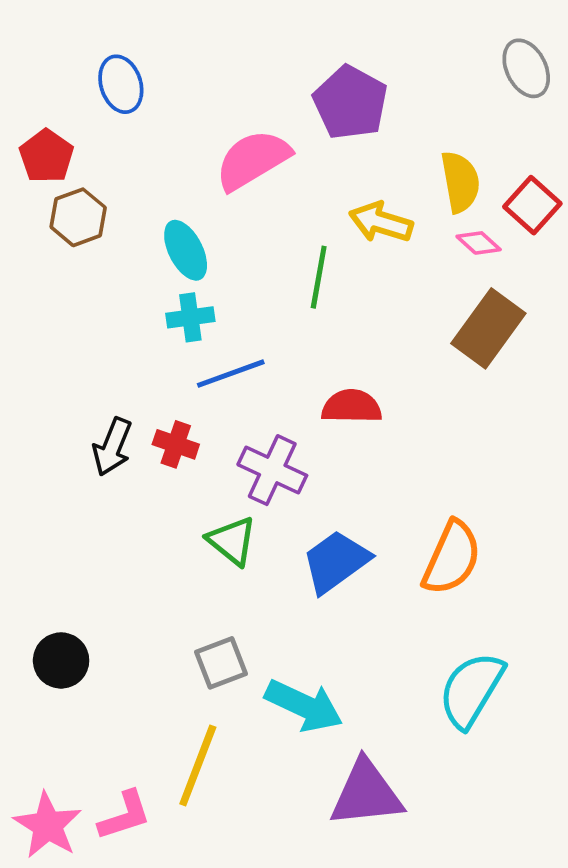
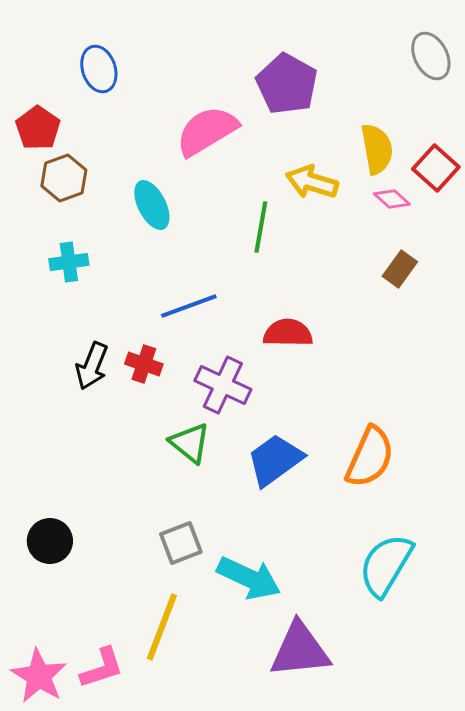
cyan cross: (190, 317) -> (69, 262), moved
brown rectangle: (488, 328) -> (400, 269), size x0.6

